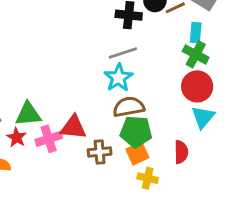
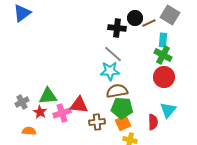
gray line: (123, 53) -> (113, 54), turned 60
cyan star: (118, 78) -> (110, 71), turned 30
cyan triangle: (203, 117) -> (168, 110), moved

